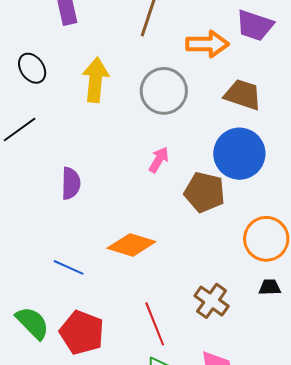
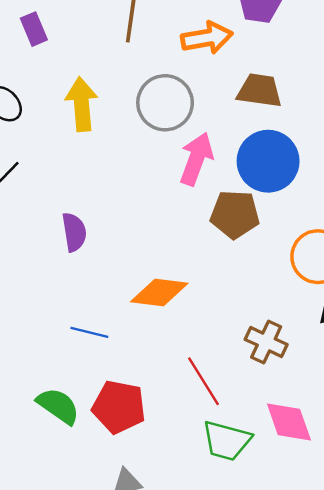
pink arrow: (159, 160) -> (196, 159), moved, size x1.6

